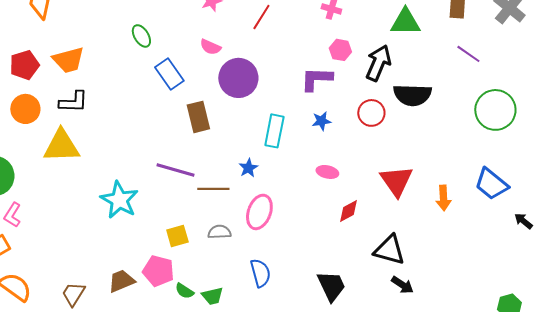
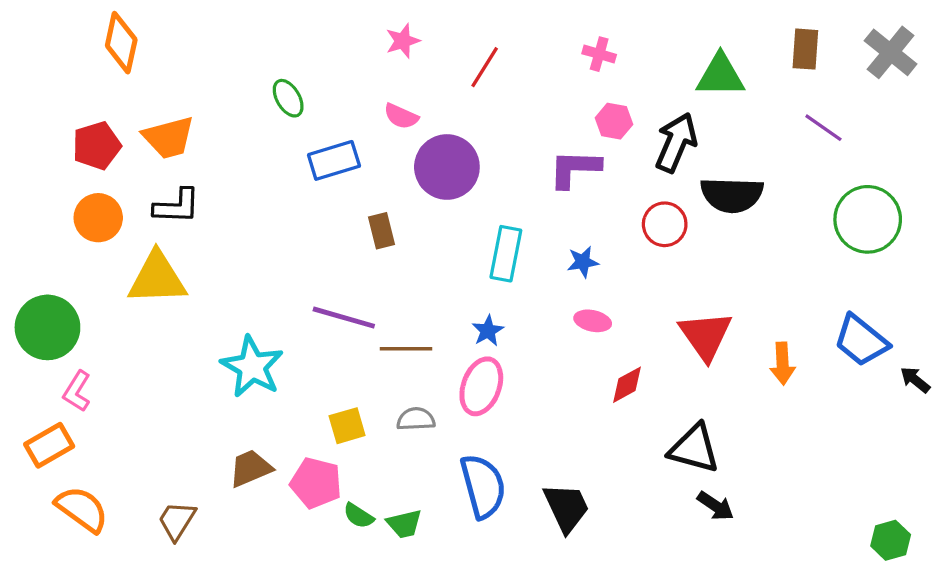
blue rectangle: (169, 74) -> (334, 160), turned -72
brown rectangle: (198, 117) -> (381, 231), size x0.7
blue star: (321, 121) -> (583, 262), moved
blue star: (248, 168) -> (488, 331), moved
black arrow: (523, 221) -> (915, 380), moved
blue semicircle: (260, 273) -> (483, 486), size x1.4
brown trapezoid: (121, 281) -> (250, 468), moved
black trapezoid: (331, 286) -> (566, 507), moved

